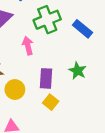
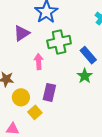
green star: (77, 71) -> (85, 76), moved
yellow square: (51, 102) -> (35, 112), moved

